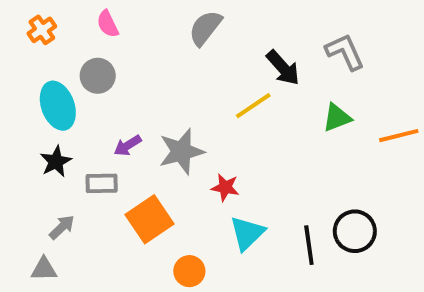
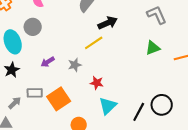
black arrow: (283, 68) -> (108, 23), moved, turned -72
yellow line: (253, 106) -> (94, 43), moved
gray star: (181, 152) -> (75, 65), size x0.6
gray rectangle: (102, 183) -> (35, 93), moved
black line: (309, 245) -> (139, 112), turned 36

